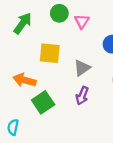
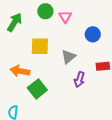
purple arrow: (82, 96) -> (79, 79), moved

